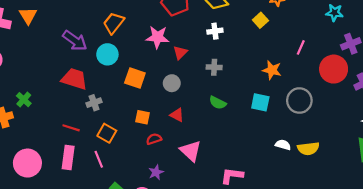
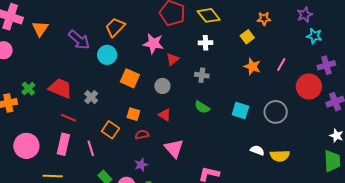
orange triangle: (28, 16) -> (40, 29), moved
orange star: (272, 70) -> (252, 66), moved
red trapezoid: (74, 79) -> (60, 88), moved
gray cross: (94, 103) -> (91, 97), turned -32
orange square: (107, 133) -> (110, 130), moved

